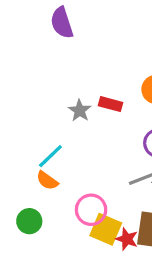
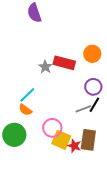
red rectangle: (111, 104) -> (64, 63), size x1.5
green circle: (29, 221) -> (14, 135), size x1.5

